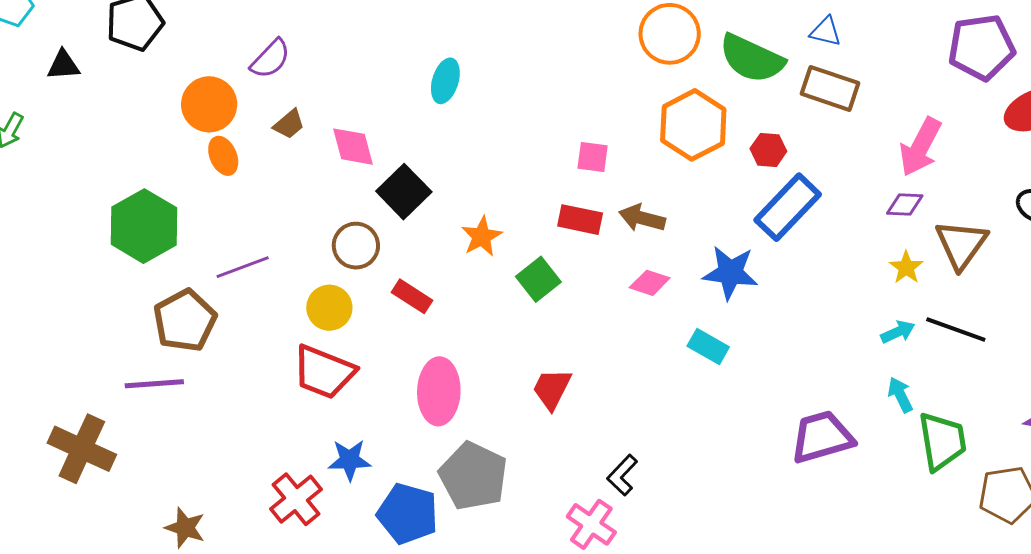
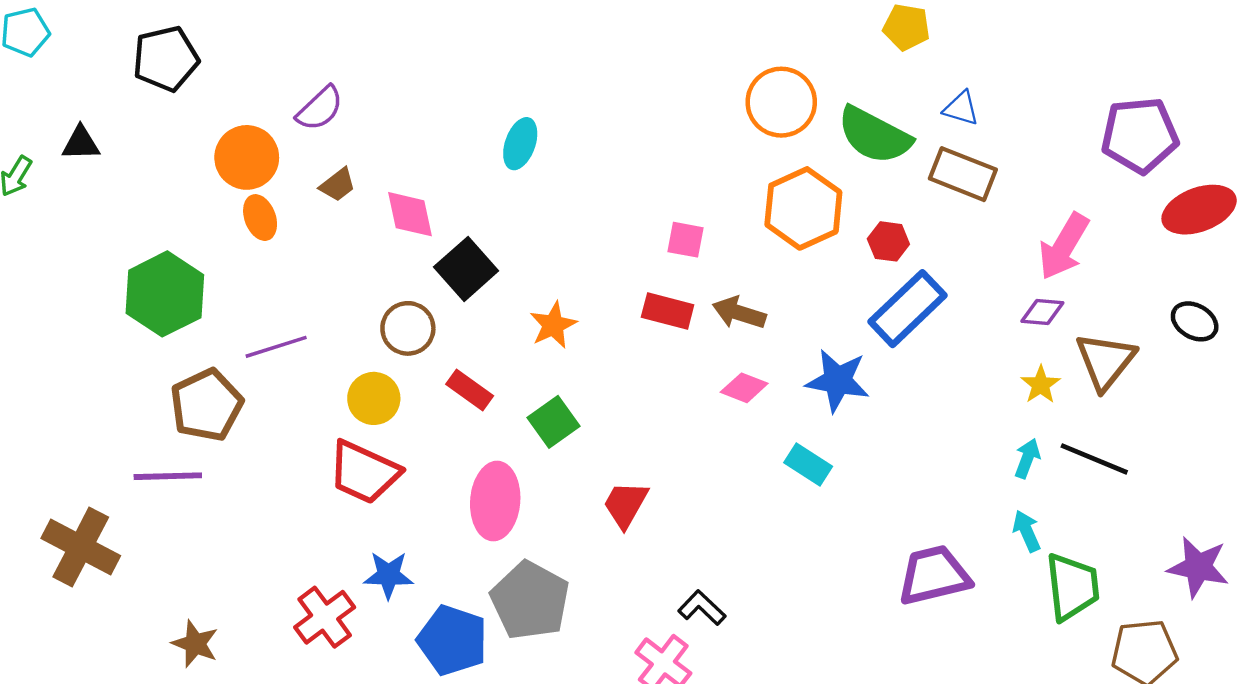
black triangle: (63, 65) -> (81, 143), moved
green square: (538, 279) -> (554, 422), moved
cyan arrow: (898, 332) -> (1027, 458), turned -48
black L-shape: (622, 475) -> (702, 608), turned 87

